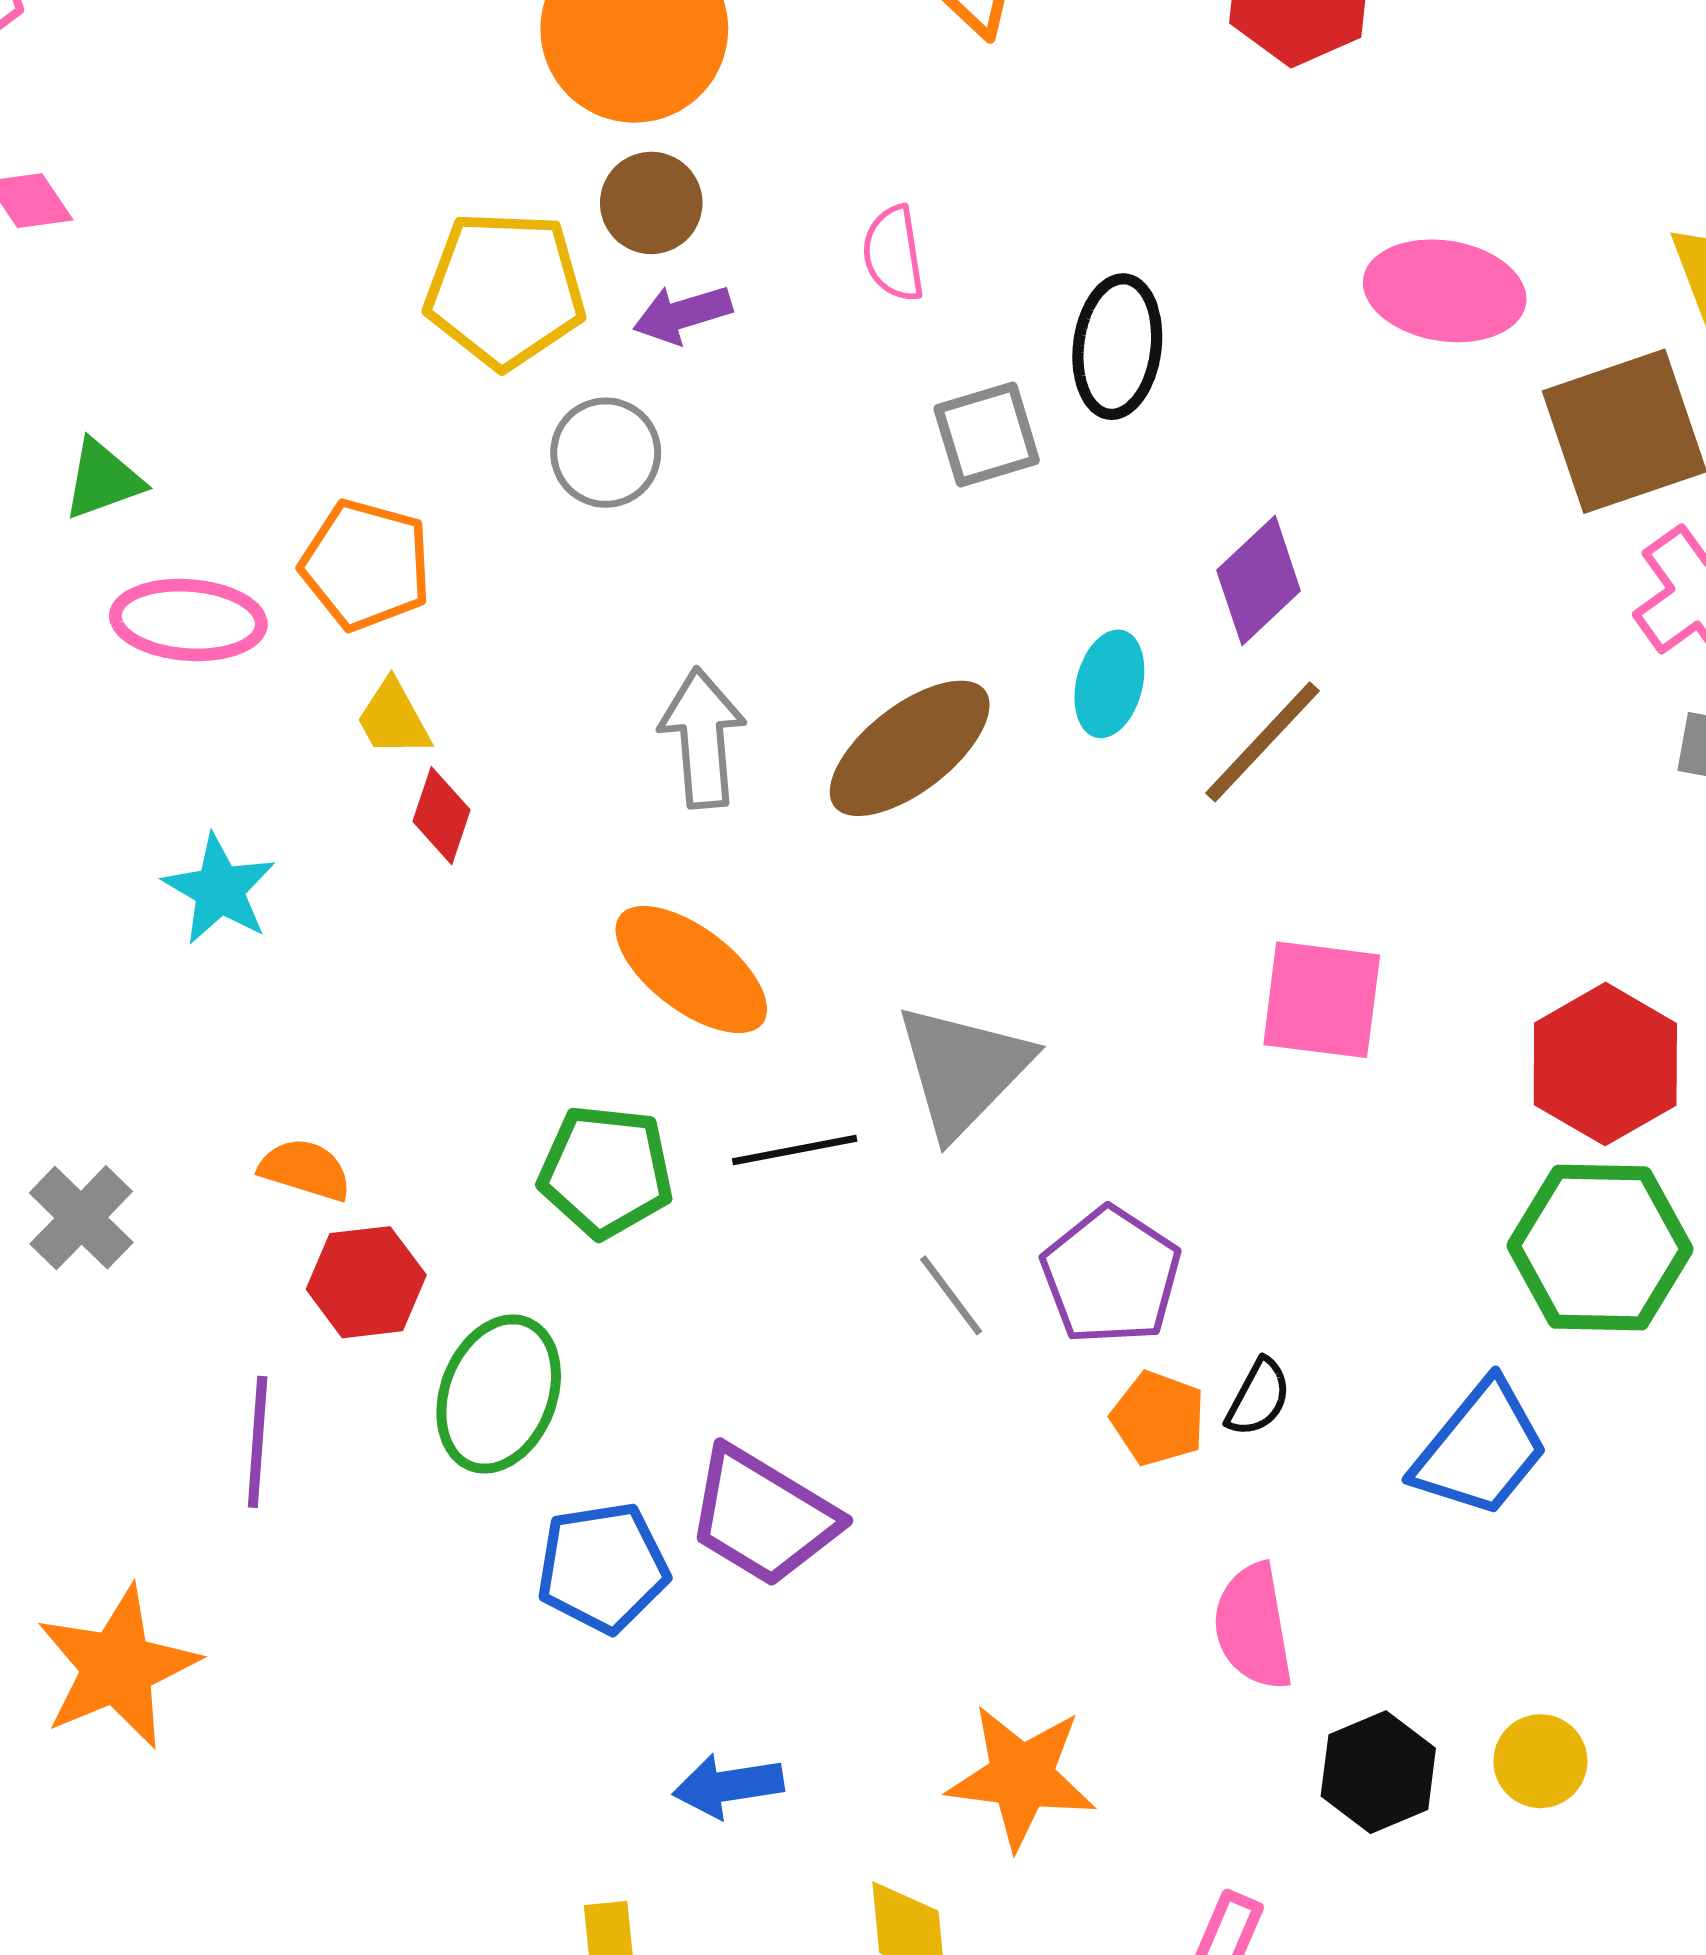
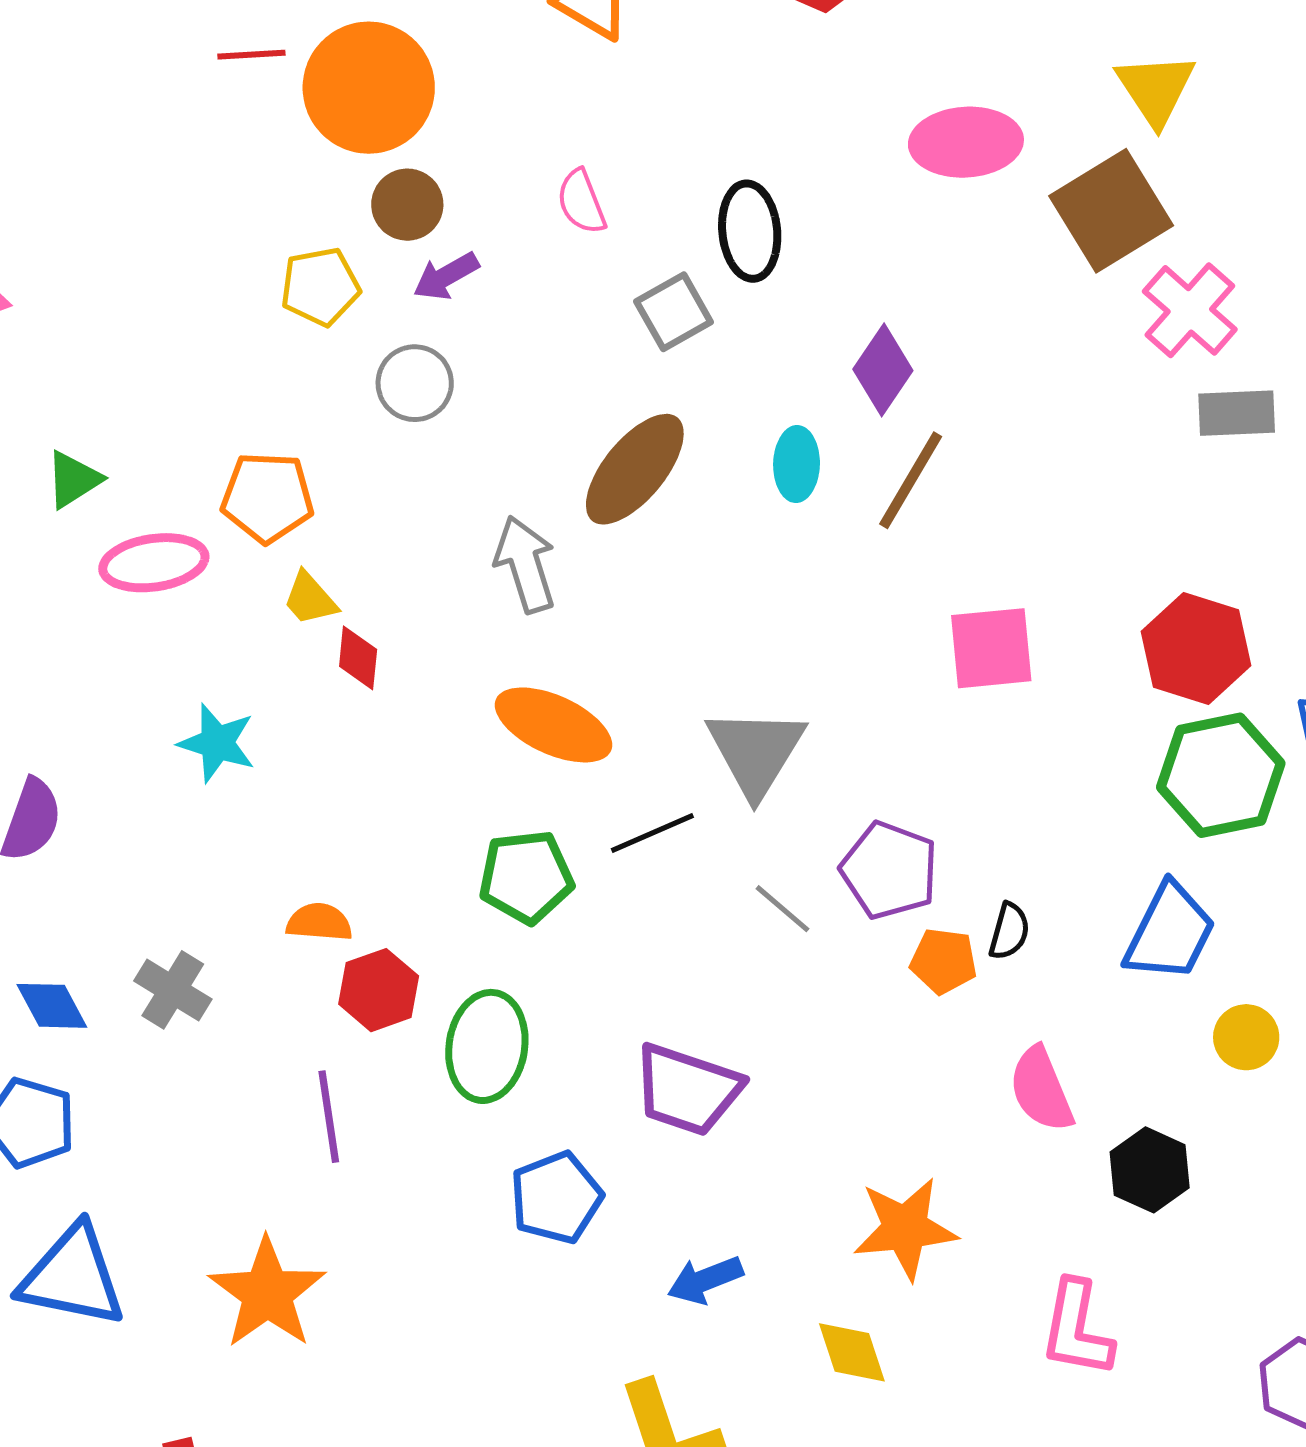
yellow pentagon: (505, 289) -> (320, 287), size x0.7
brown ellipse: (910, 748) -> (635, 469), moved
blue pentagon: (603, 1567) -> (556, 1198), moved
yellow circle: (1540, 1761) -> (1246, 1037), moved

